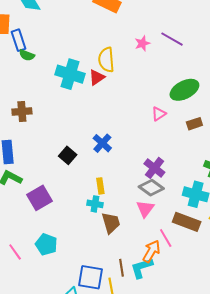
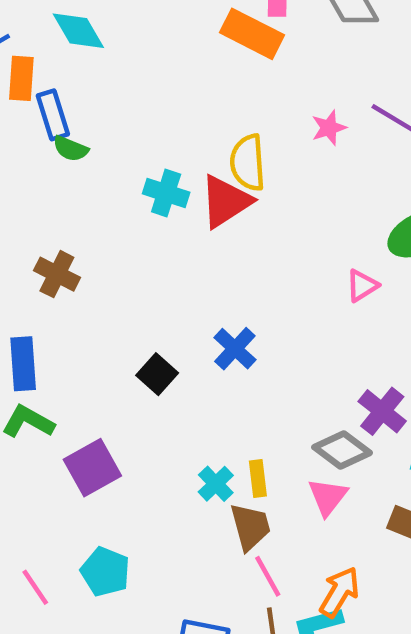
cyan cross: (70, 74) -> (166, 193), size x0.7
red triangle: (97, 77) -> (226, 201), size x1.5
brown cross: (22, 111) -> (57, 274), turned 30
purple cross: (154, 168) -> (382, 411), moved
yellow rectangle: (100, 186) -> (258, 478), moved
cyan cross: (95, 204) -> (216, 484), turned 35
pink line: (166, 238) -> (268, 576), moved

